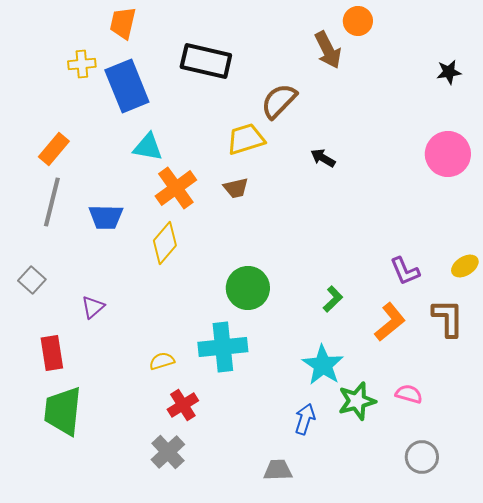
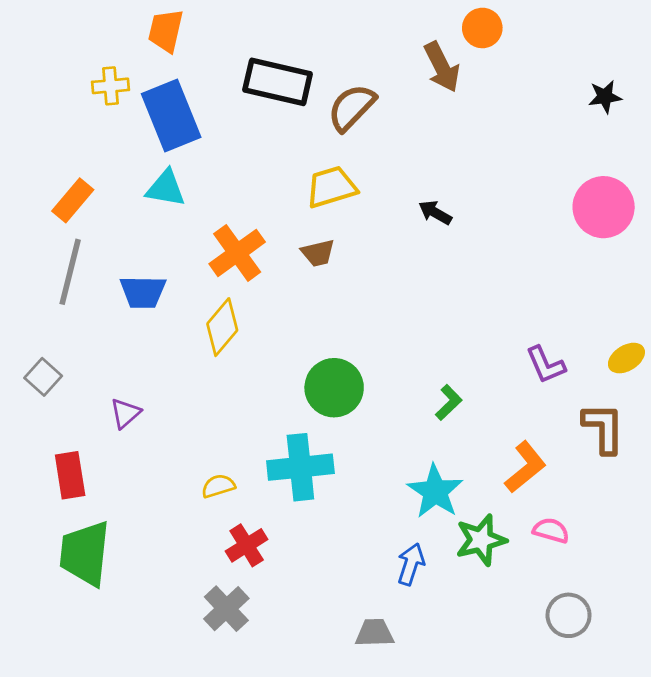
brown semicircle: (279, 101) -> (352, 107), moved
cyan triangle: (148, 147) -> (166, 188), moved
orange L-shape: (390, 322) -> (525, 467), moved

